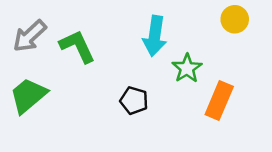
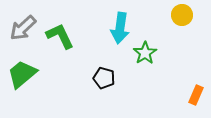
orange rectangle: (219, 101) -> (196, 95), moved, size x0.7

